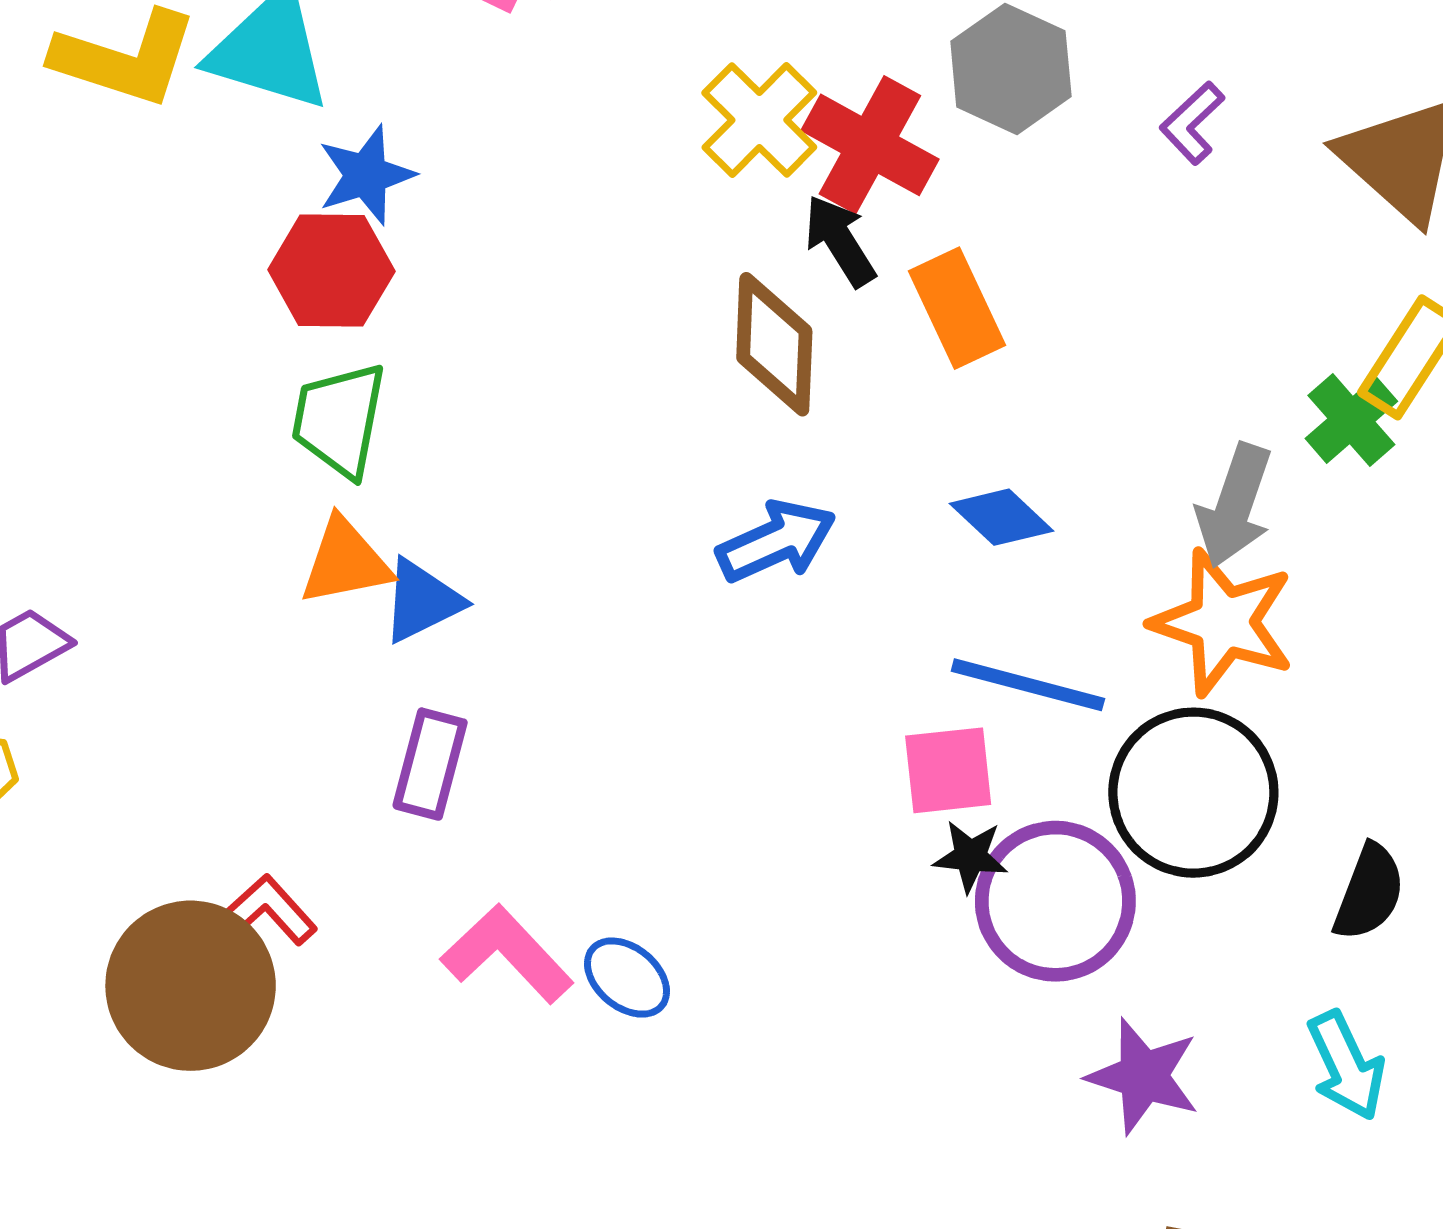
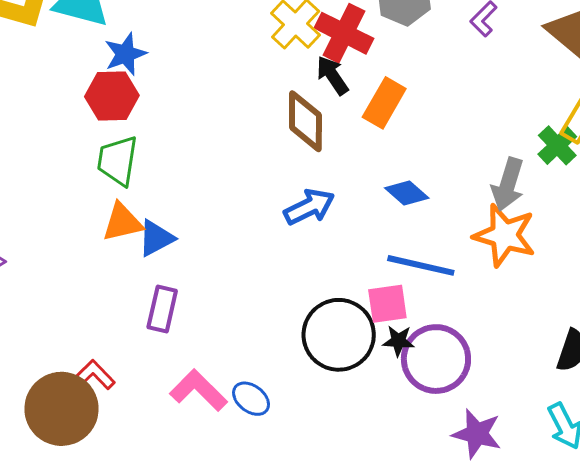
orange rectangle: (957, 308) -> (384, 103), turned 57
black circle: (1193, 793) -> (339, 335), moved

